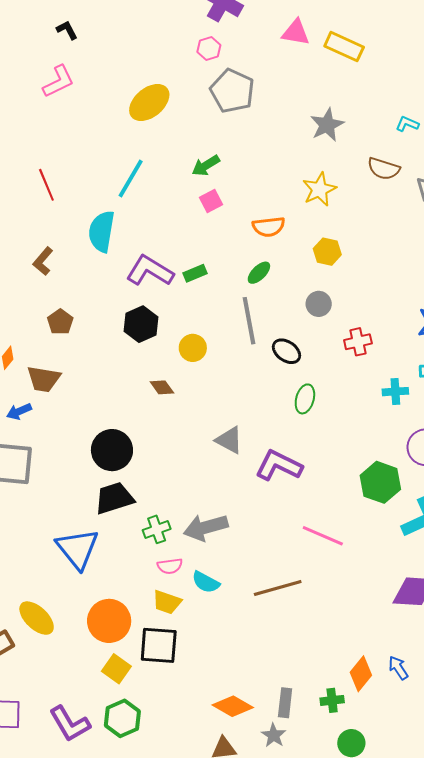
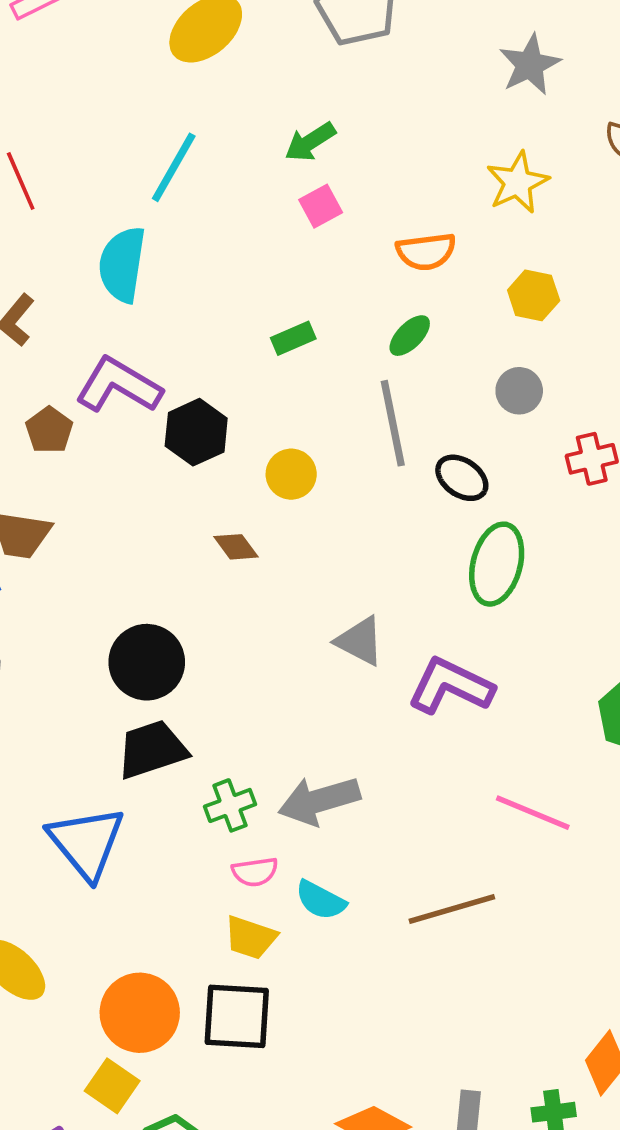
purple L-shape: (150, 271) -> (119, 385), moved
green ellipse: (305, 399) -> (497, 564), size x1.5
orange circle: (109, 621) -> (140, 1013), moved
yellow square: (116, 669) -> (112, 1086), moved

